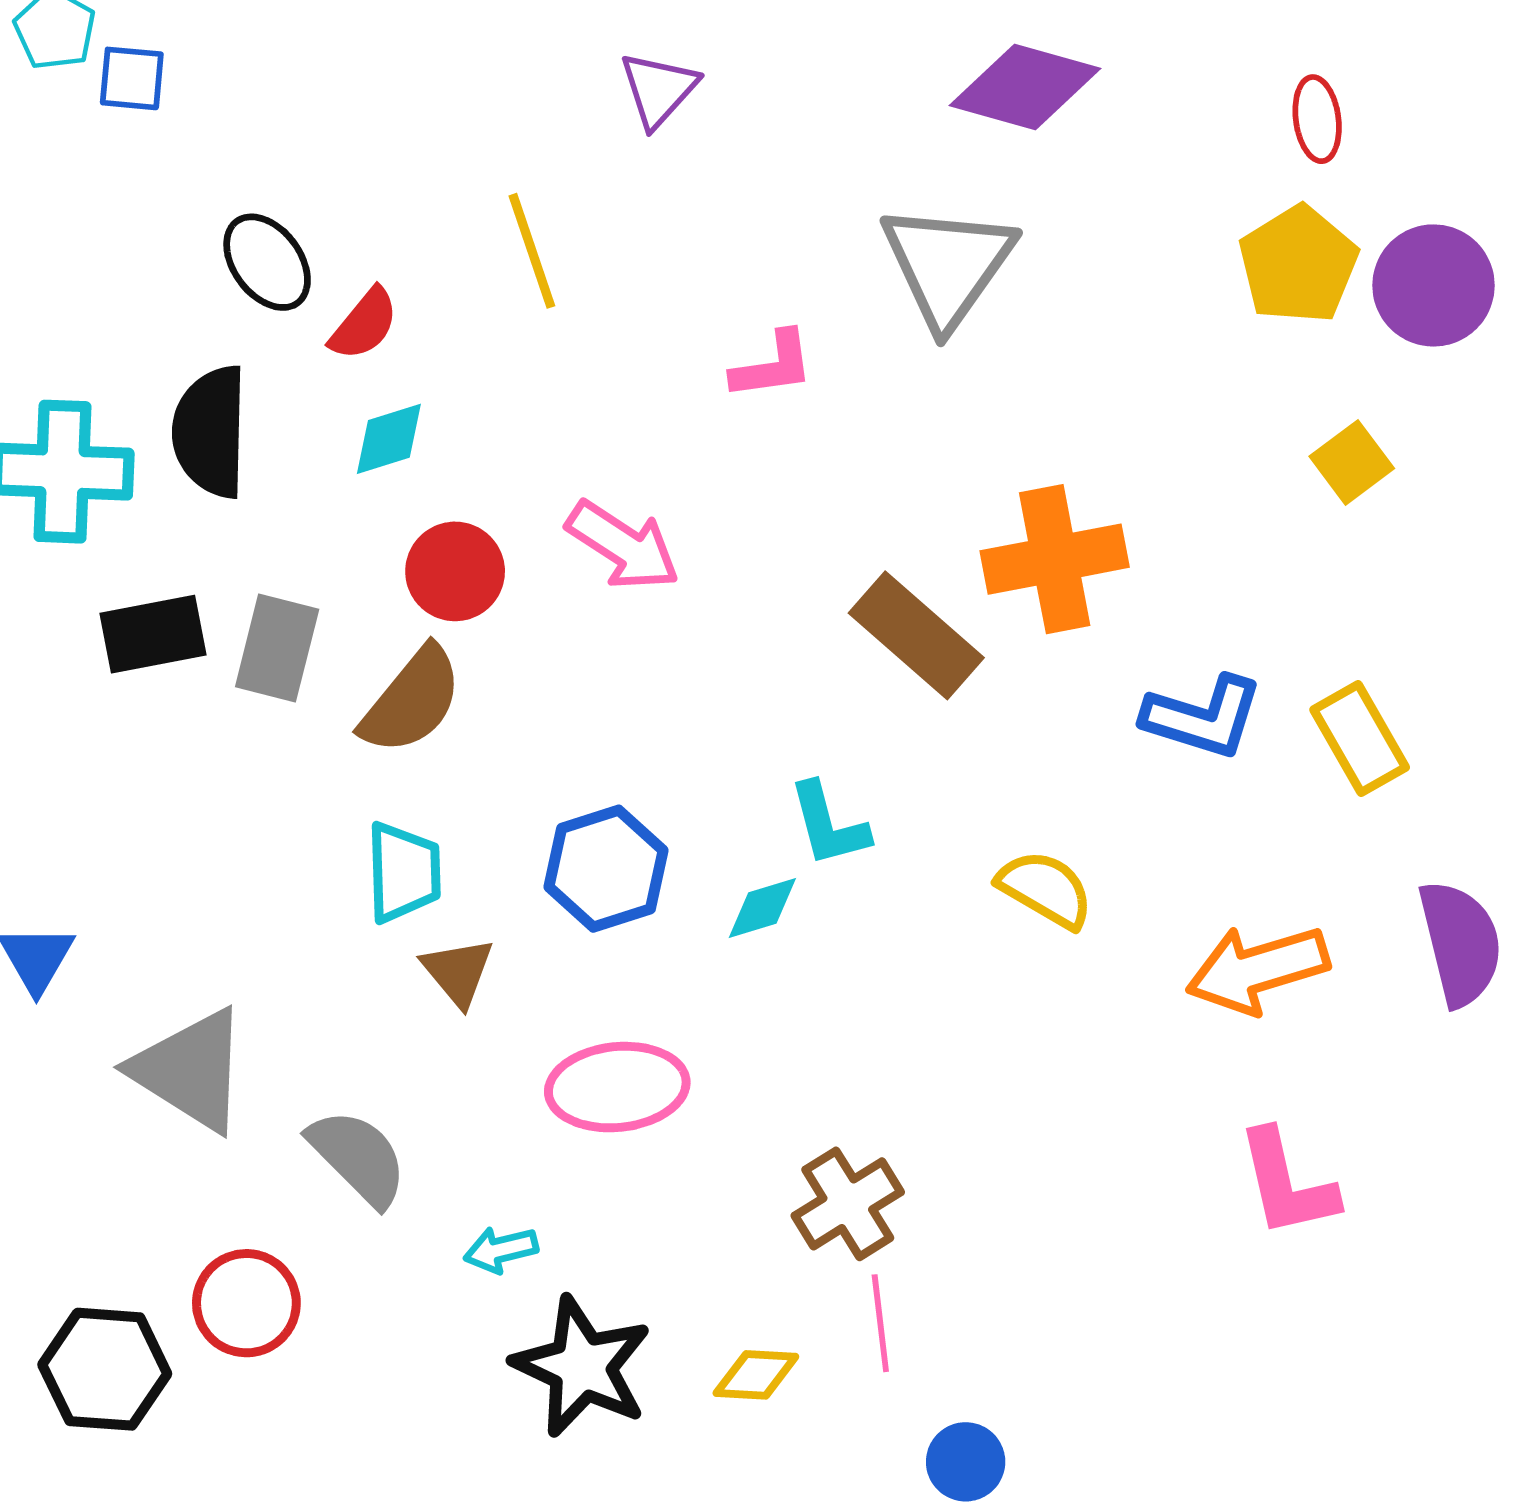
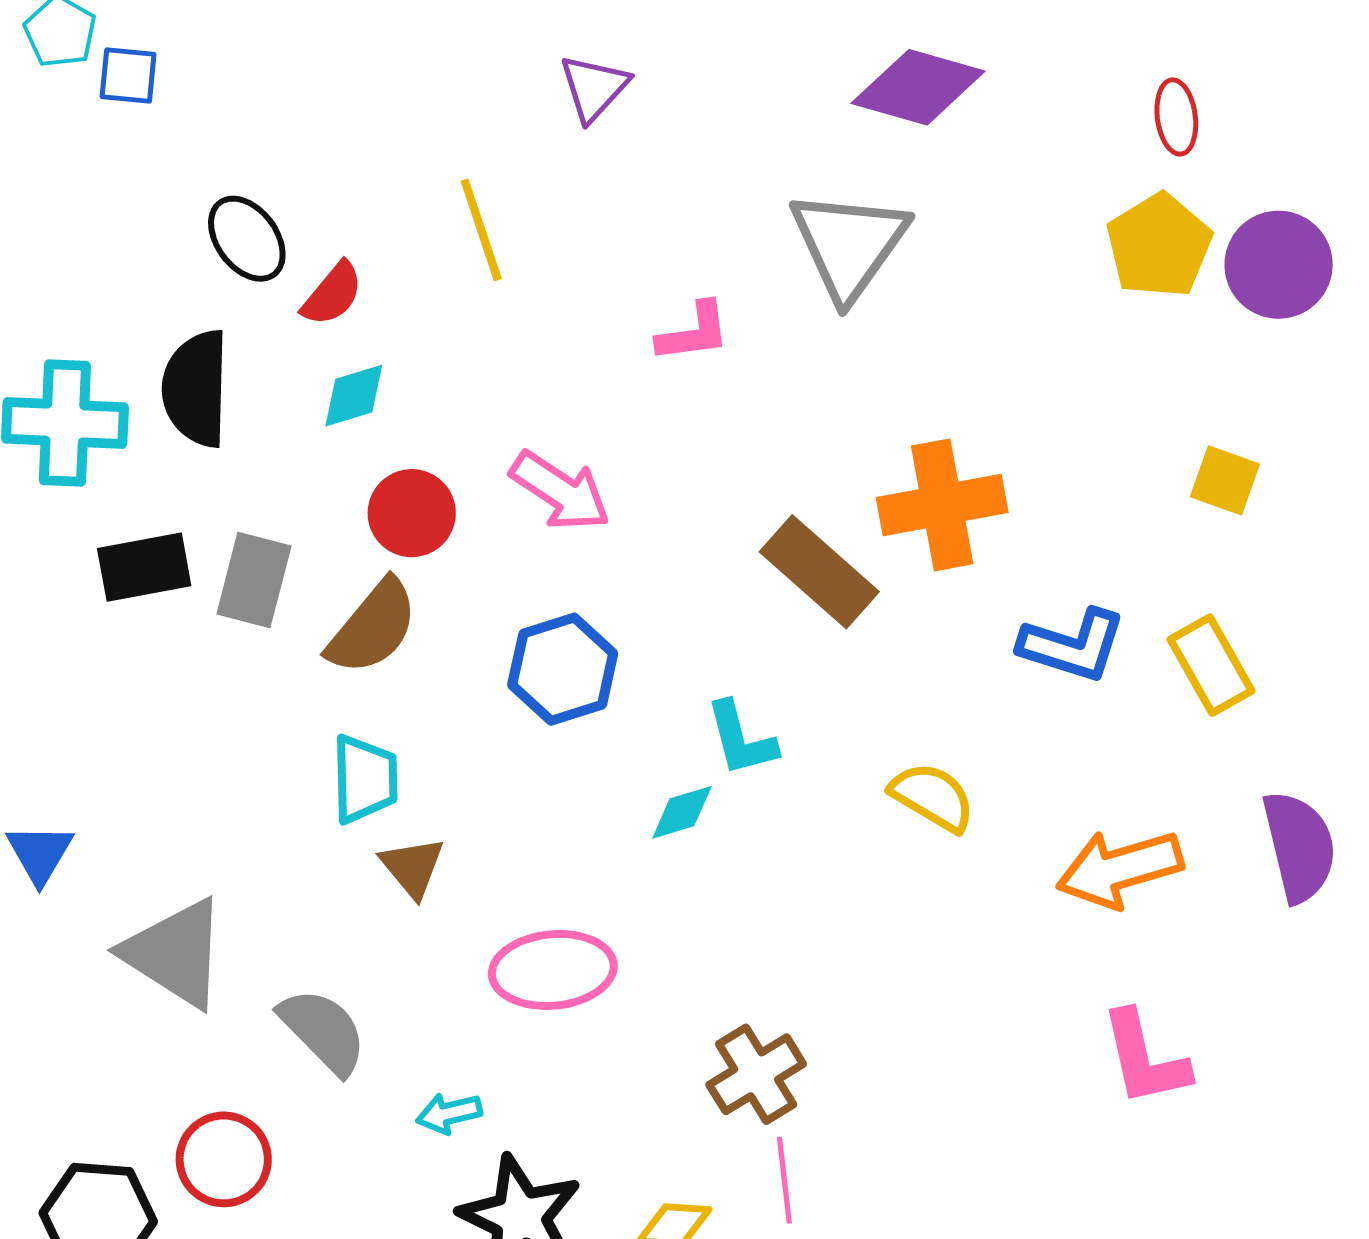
yellow square: (1352, 462) -> (1225, 480), moved, turned -34
blue hexagon: (606, 869) -> (563, 669), moved

